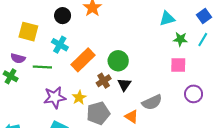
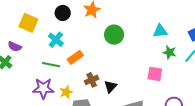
orange rectangle: (83, 60) -> (75, 57), size x0.7
green circle: (118, 61) -> (114, 35), moved
pink square: (178, 65) -> (155, 74), moved
green line: (42, 67) -> (51, 65), moved

